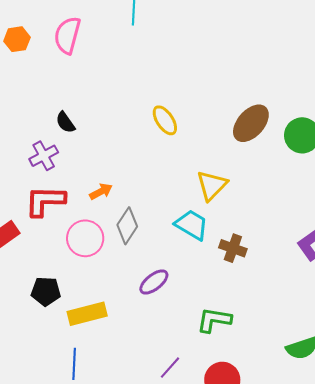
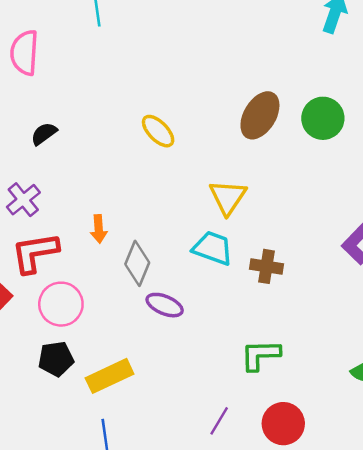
black semicircle: (65, 122) -> (44, 134), moved, turned 100
orange arrow: (101, 191) -> (99, 229), turned 125
pink circle: (85, 238) -> (61, 304), moved
purple ellipse: (154, 282) -> (165, 305), moved, turned 72

